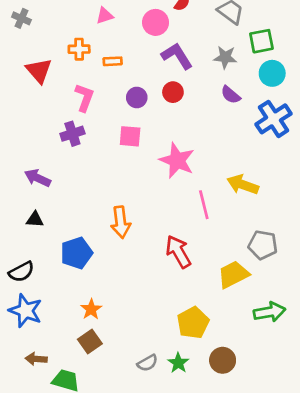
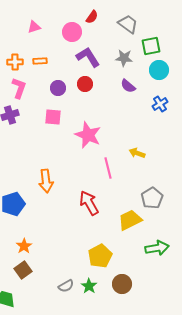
orange cross: (79, 49) -> (15, 62), moved
blue cross: (274, 119) -> (160, 104), size x0.6
yellow arrow: (243, 185) -> (137, 153), size x0.7
gray pentagon: (263, 245) -> (152, 198), turned 30

